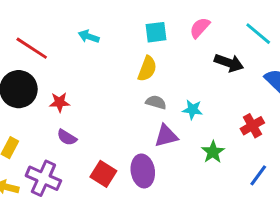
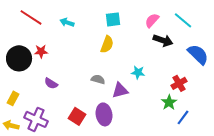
pink semicircle: (200, 28) -> (152, 20), moved
red line: (32, 48) -> (31, 17), moved
red star: (59, 102) -> (41, 51), moved
gray semicircle: (156, 102) -> (98, 79), moved
purple semicircle: (67, 137) -> (51, 83), moved
green star: (213, 152) -> (169, 102), moved

